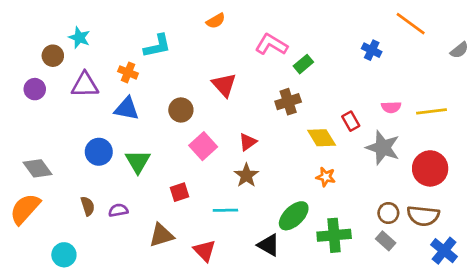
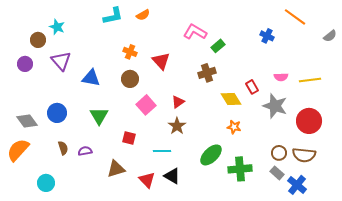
orange semicircle: (216, 21) -> (143, 15), moved
cyan L-shape: (157, 46) -> (113, 16), moved
orange cross: (128, 72) -> (130, 52), moved
purple triangle: (85, 85) -> (61, 61), turned 50
blue circle: (99, 152) -> (57, 113), moved
red square: (180, 192) -> (129, 138), turned 32
black triangle: (269, 245) -> (172, 176), moved
blue cross: (444, 251) -> (297, 185), moved

